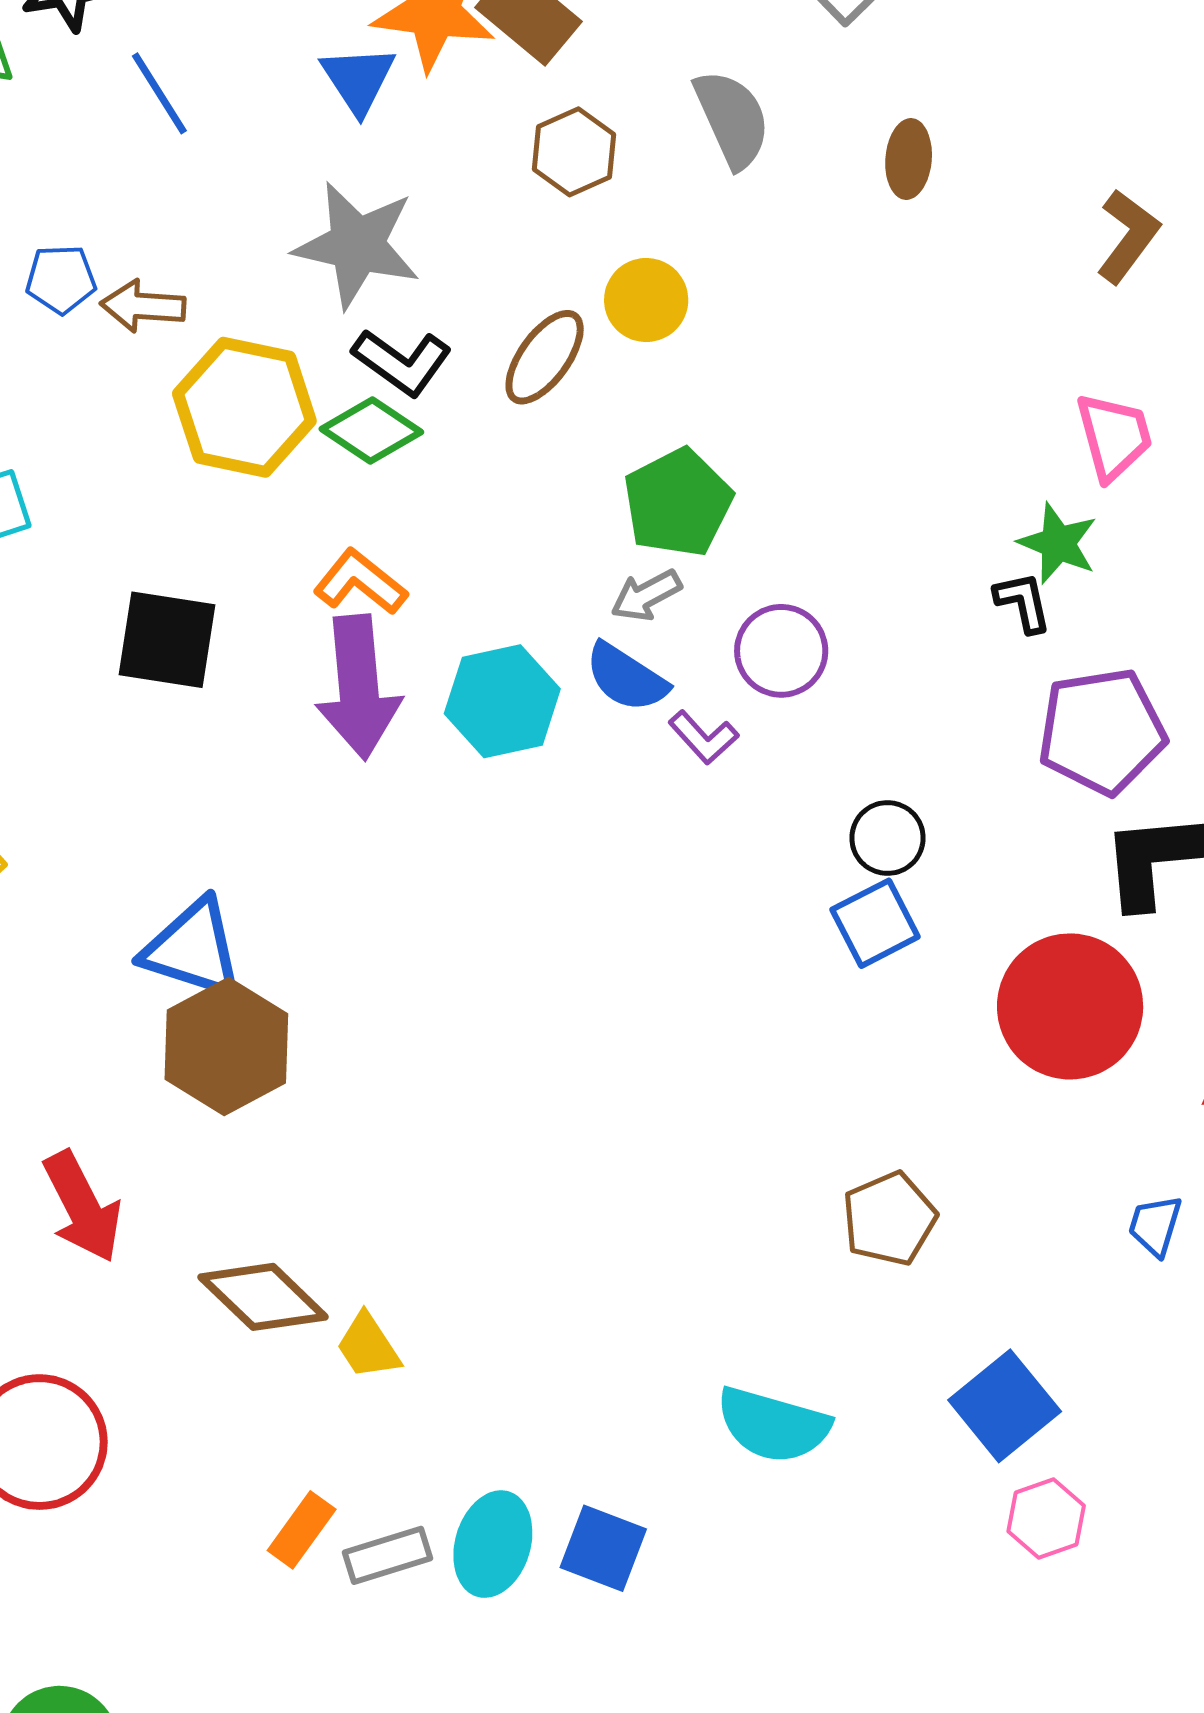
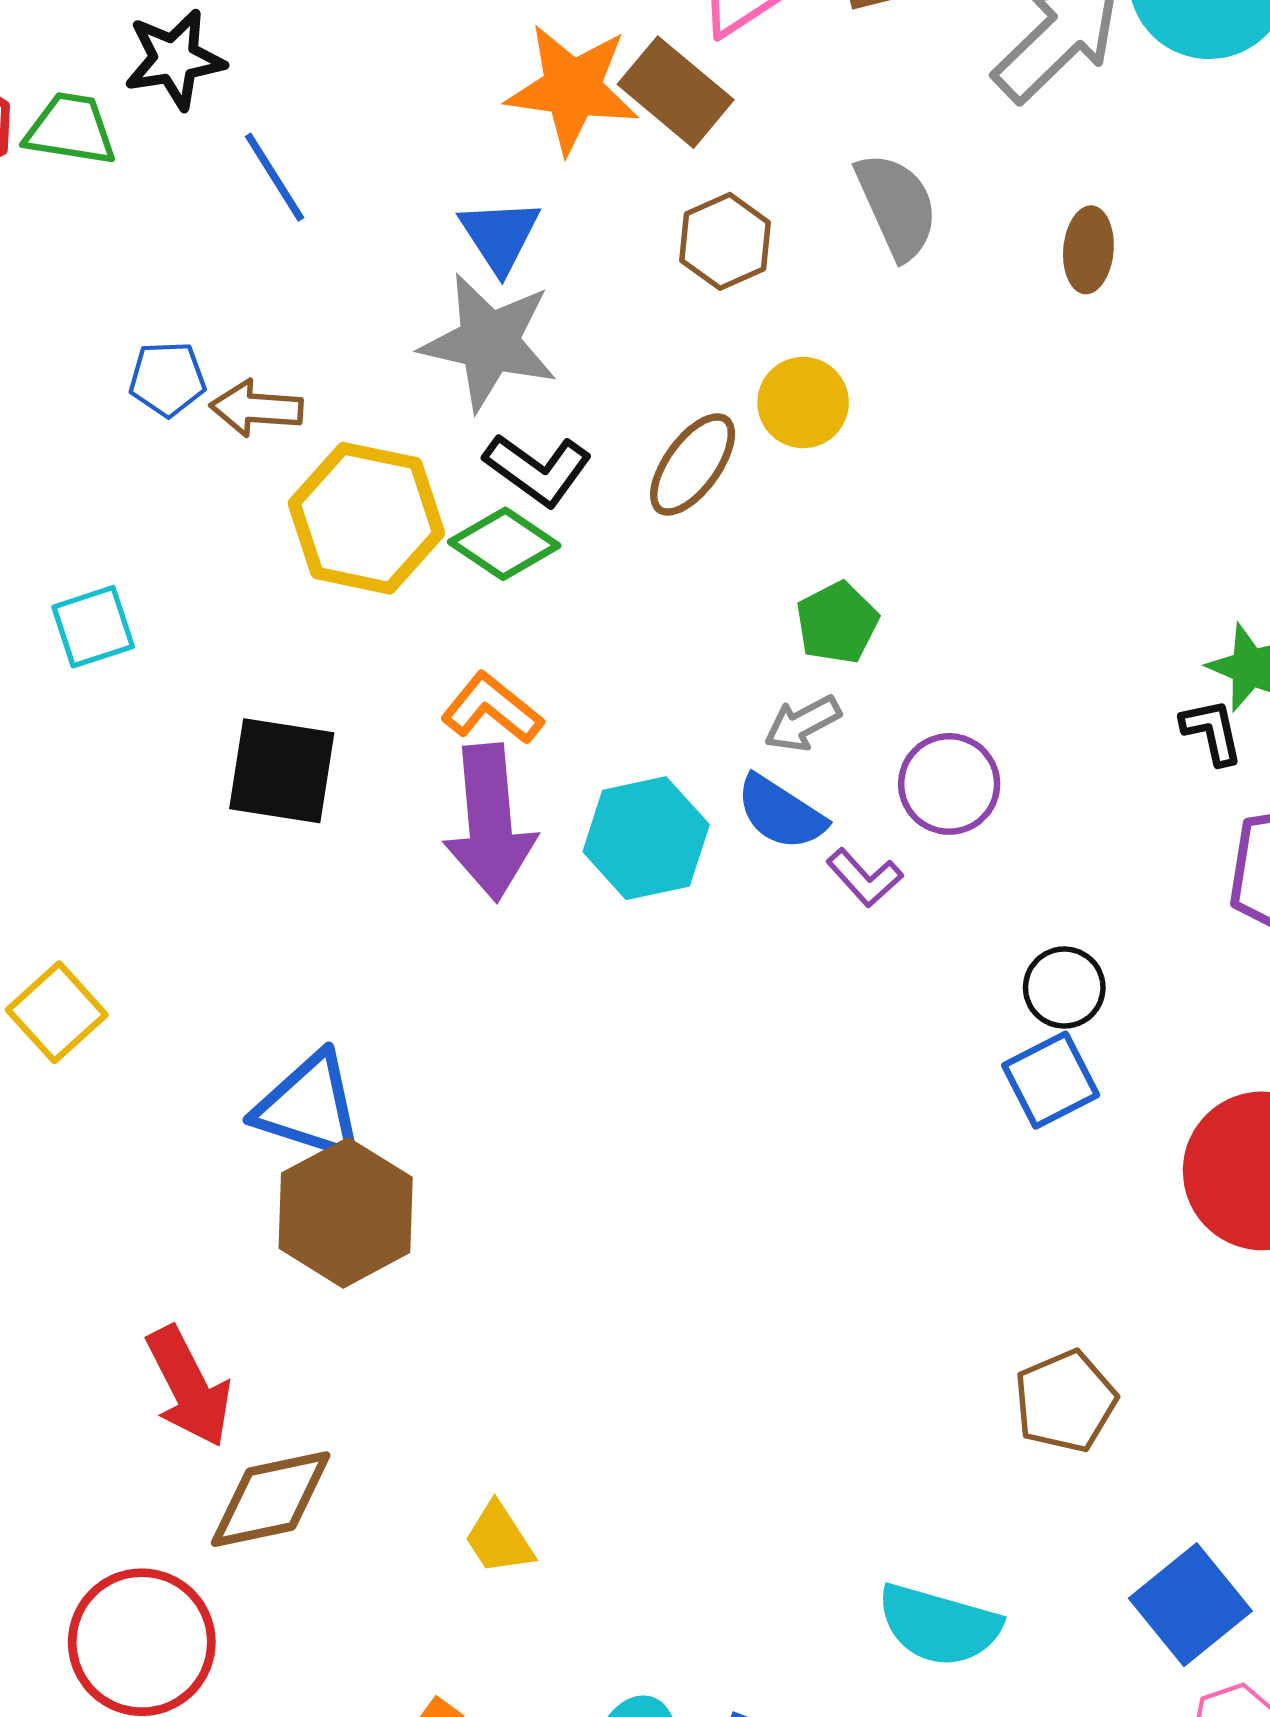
blue triangle: (358, 79) -> (500, 236), moved
green pentagon: (678, 503) -> (837, 623), size x0.7
brown diamond: (263, 1297) -> (271, 1499), moved, turned -56

